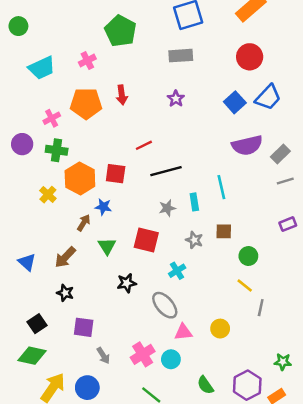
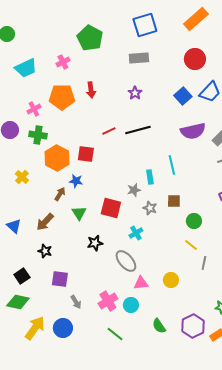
black line: (166, 171) -> (138, 130), moved
yellow cross: (48, 195) -> (22, 177), moved
gray star: (167, 208) -> (134, 190), moved

